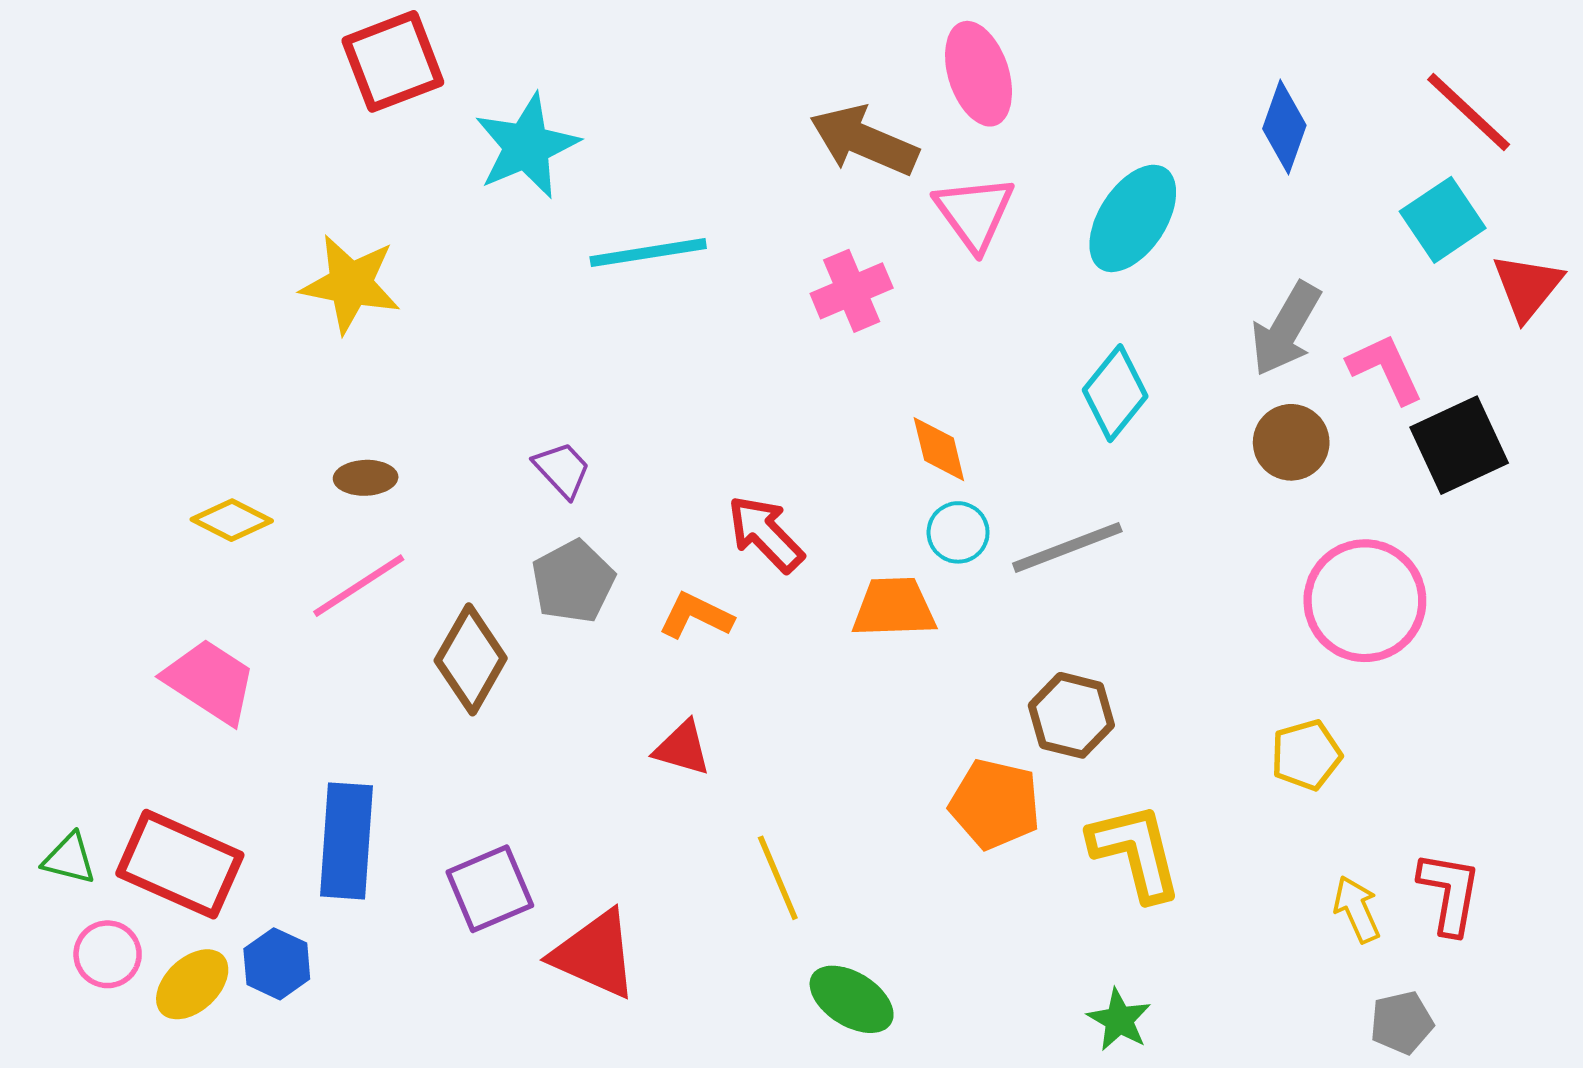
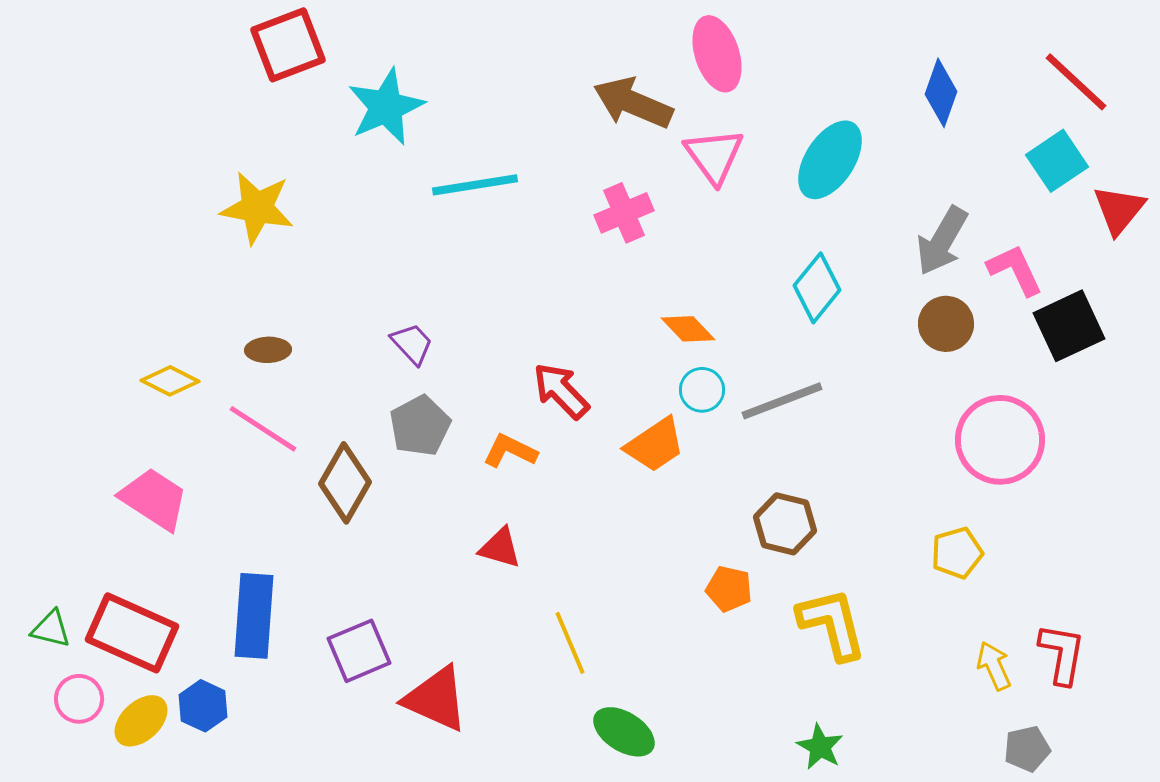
orange diamond: (939, 449) -> (688, 329), turned -30
pink line: (359, 586) -> (263, 429), turned 66
orange trapezoid: (894, 608) -> (655, 445), turned 148
orange pentagon: (995, 804) -> (729, 589), size x0.7

